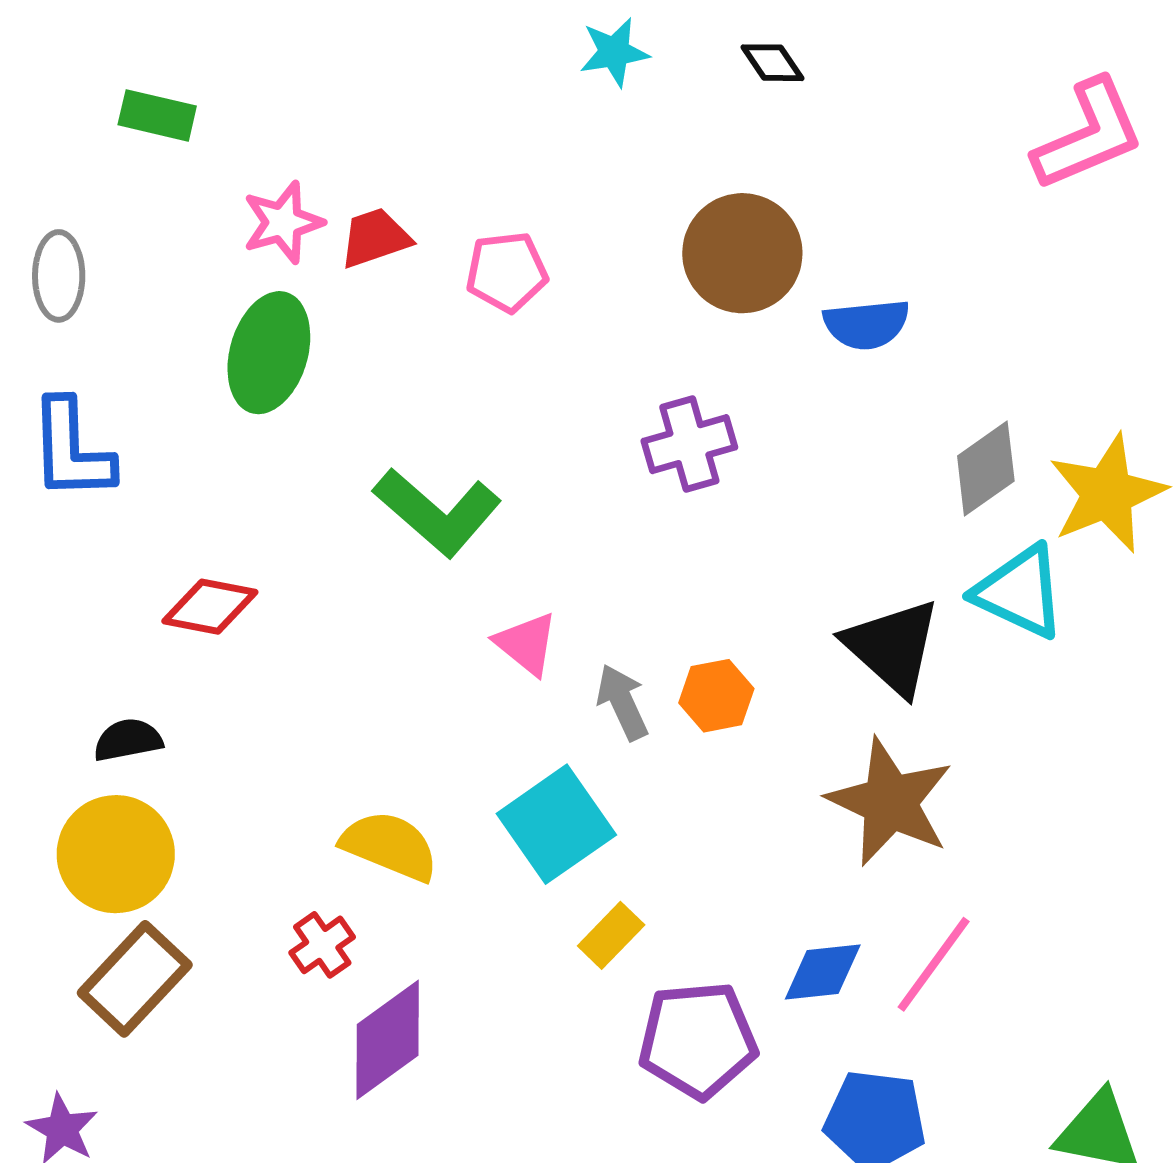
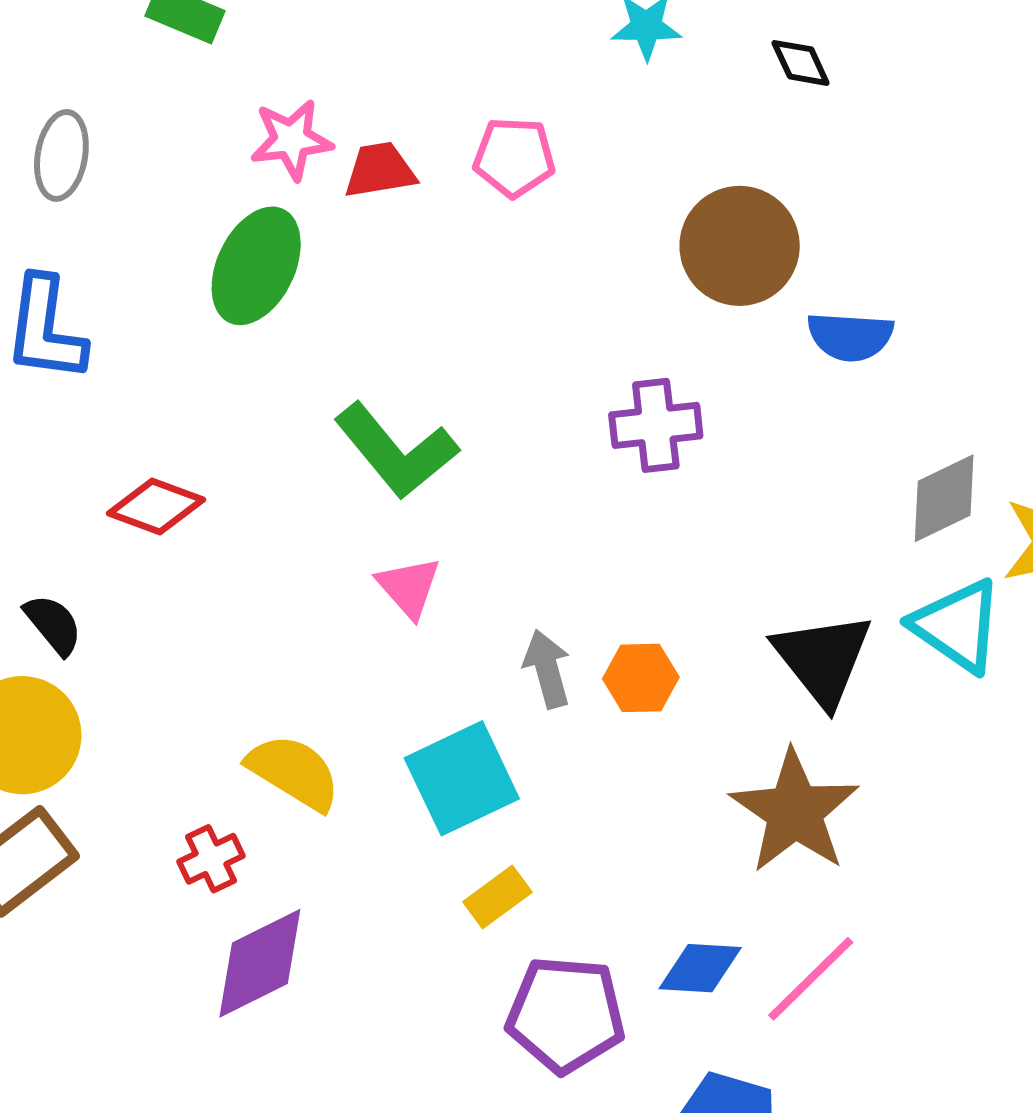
pink pentagon: (507, 272) -> (514, 157), moved
pink triangle: (526, 644) -> (409, 587), moved
black semicircle: (128, 740) -> (53, 625), turned 52

